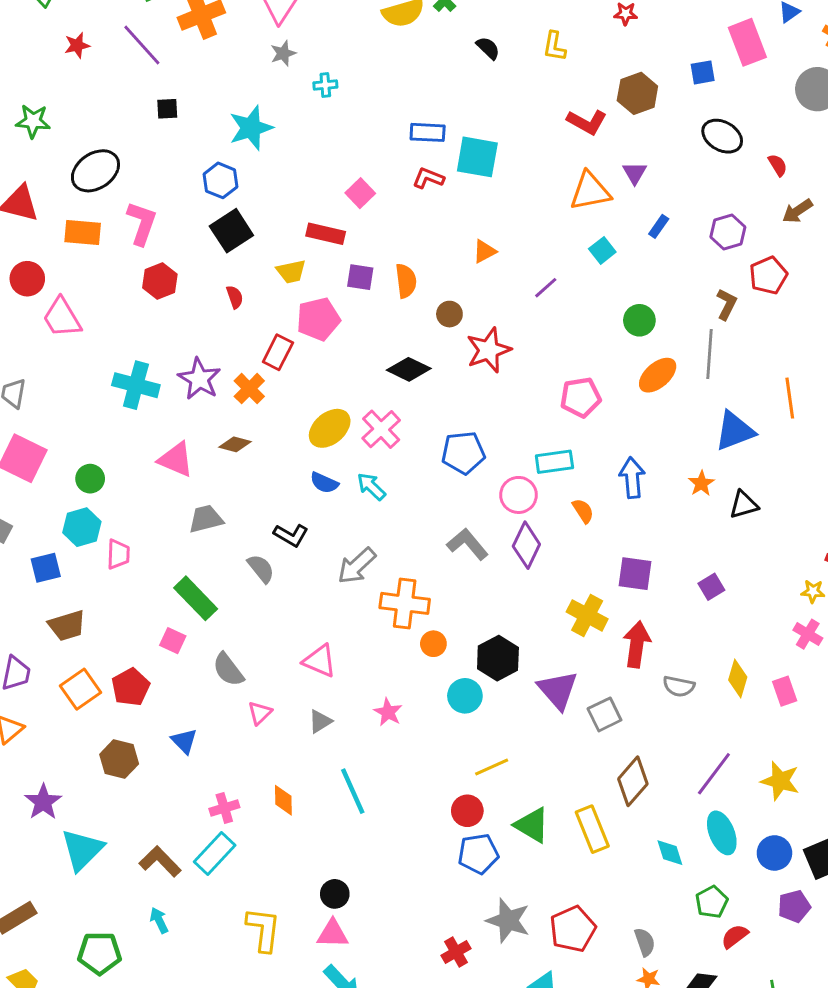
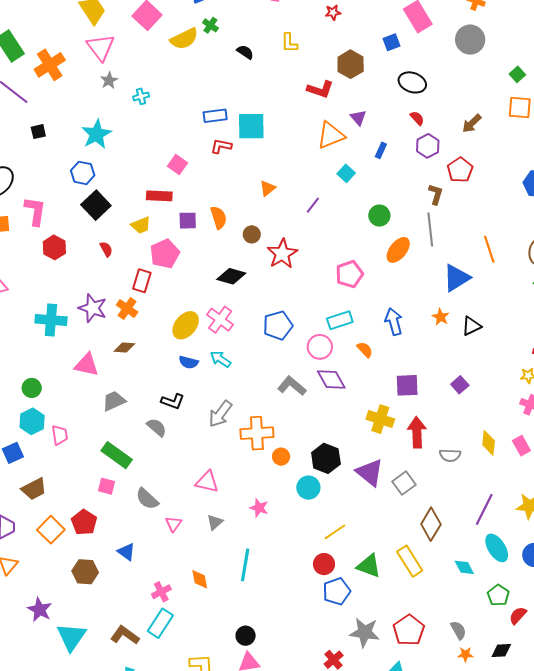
red semicircle: (778, 165) -> (417, 118), moved
purple diamond: (526, 545) -> (331, 379), turned -44
cyan line: (353, 791) -> (245, 565), turned 44

